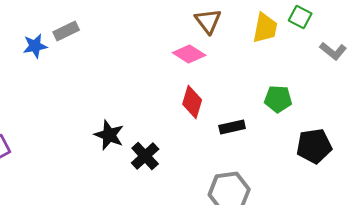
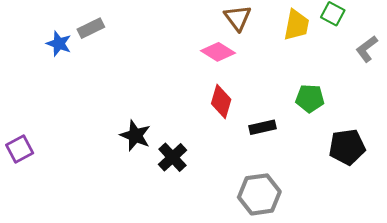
blue star: (35, 46) -> (59, 44), turned 30
gray L-shape: (333, 51) -> (367, 49), turned 104

